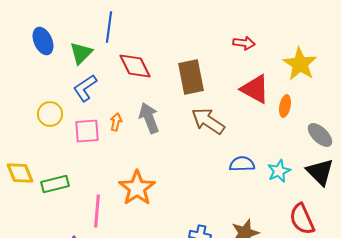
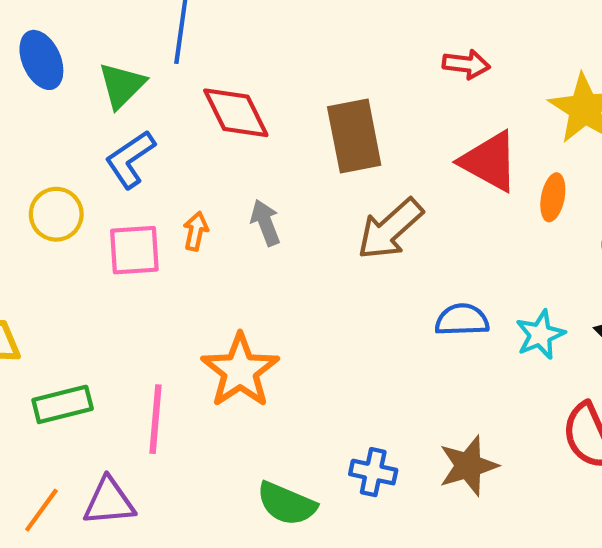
gray arrow: (149, 118) -> (265, 223), size x0.7
brown arrow: (208, 121) -> (390, 229), turned -76
green rectangle: (55, 184) -> (63, 404), moved

